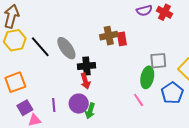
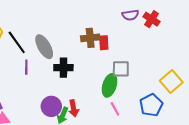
gray square: (158, 61) -> (121, 69), moved
green ellipse: (147, 77) -> (110, 85), moved
red arrow: (85, 81) -> (74, 108), moved
purple line: (54, 105) -> (26, 67), moved

